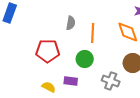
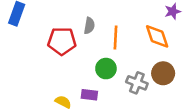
red pentagon: (48, 51) -> (62, 41), moved
gray cross: (111, 81) -> (137, 83), moved

